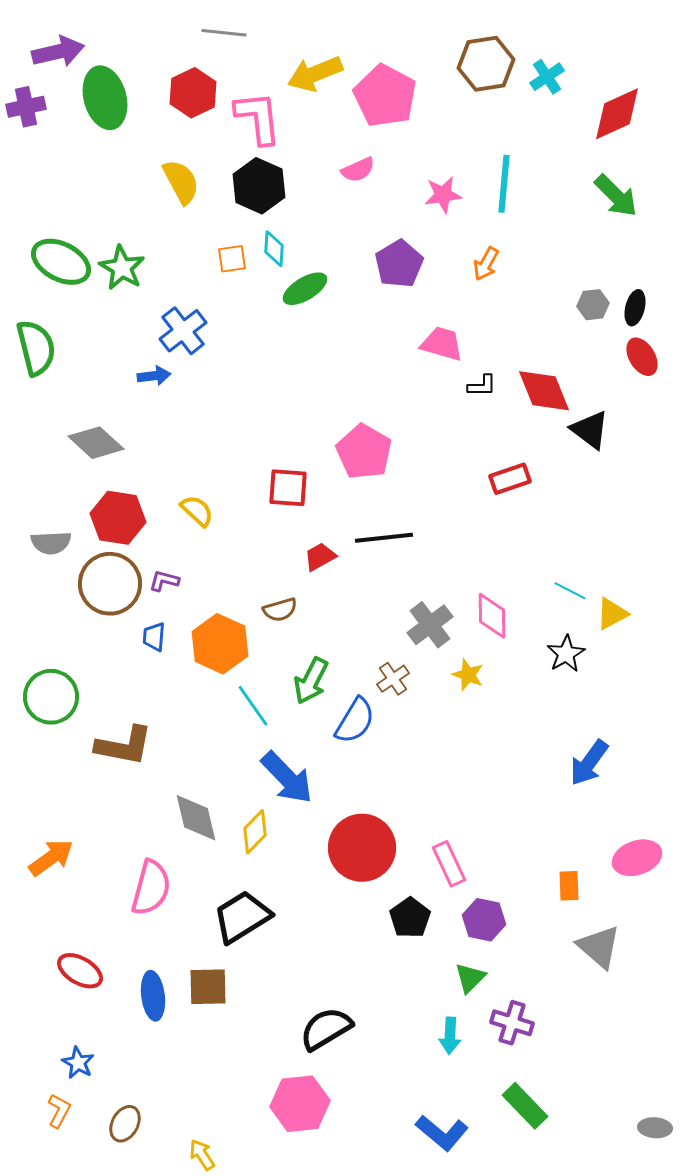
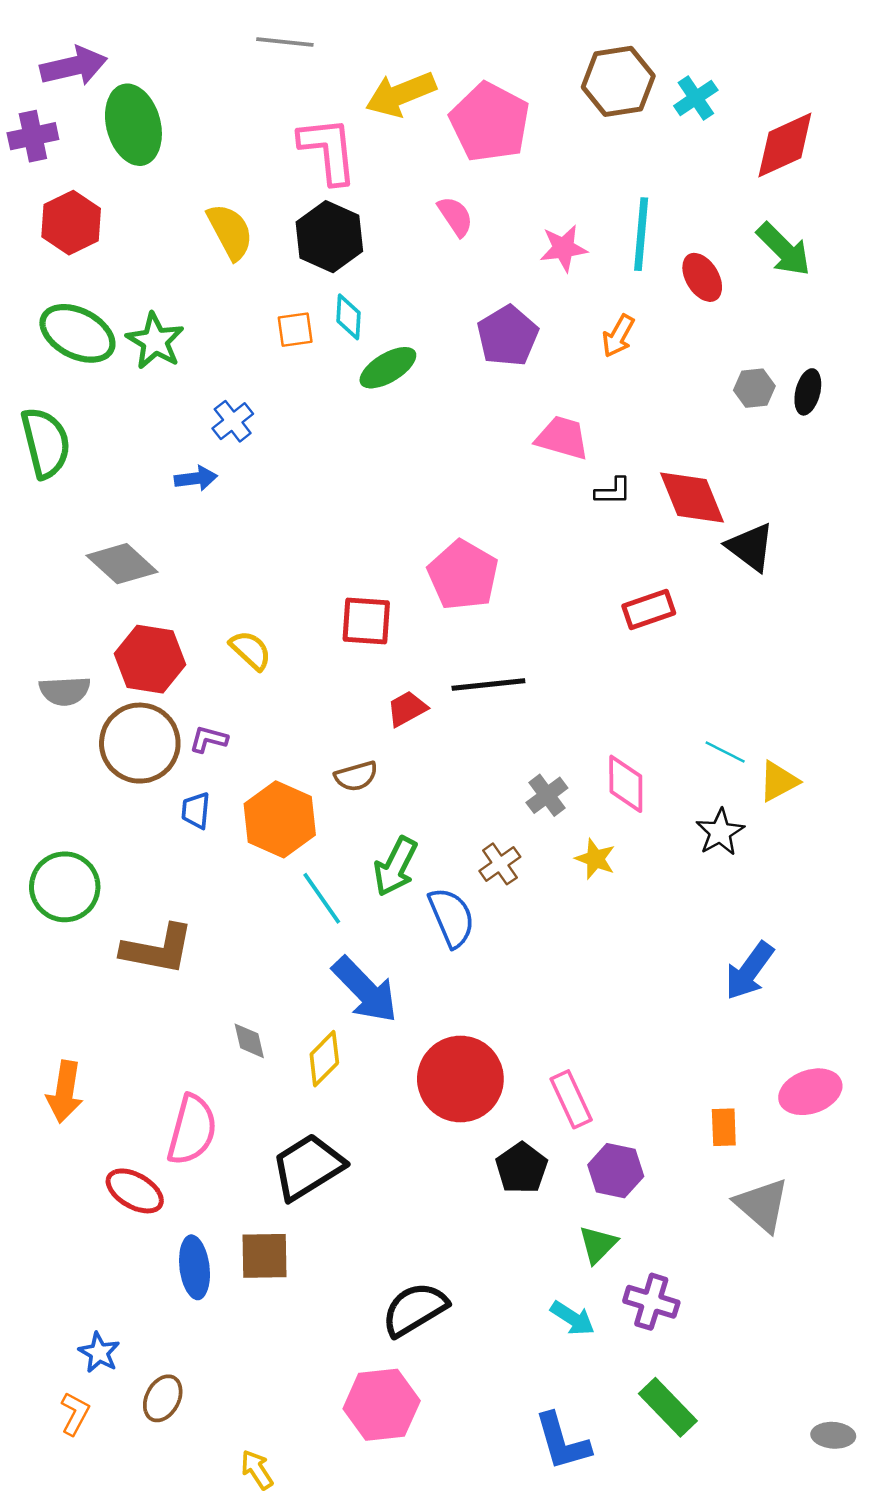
red hexagon: (193, 93) -> (71, 223), moved
pink semicircle: (358, 170) -> (455, 216), turned -100
blue cross: (183, 331) -> (233, 421), size x0.7
red ellipse: (642, 357) -> (702, 277), moved
gray cross: (430, 625) -> (547, 795), size x0.7
blue semicircle: (355, 721) -> (452, 917), turned -54
gray diamond: (196, 818) -> (249, 1041), size x0.6
orange arrow: (51, 858) -> (65, 1092), turned 135
red ellipse: (80, 971) -> (135, 1191), moved
cyan arrow: (450, 1036) -> (572, 1318), turned -60
brown ellipse: (125, 1124) -> (163, 1398), moved
blue L-shape: (442, 1133) -> (562, 1442), turned 34

